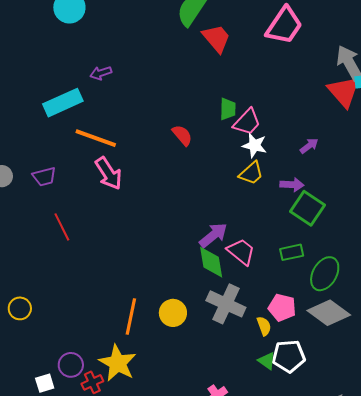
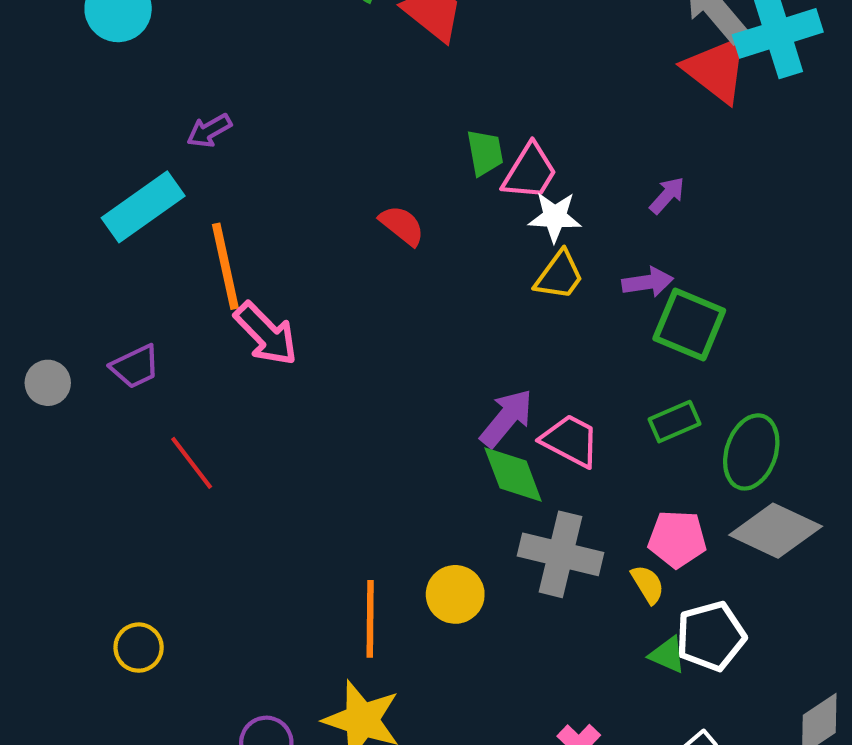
orange line: (96, 138) -> (225, 266), turned 69

